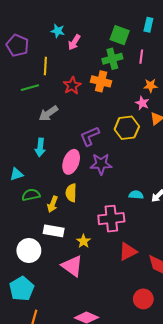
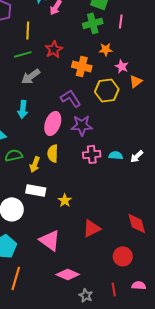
orange cross: (101, 81) -> (82, 66), moved
orange star: (151, 86) -> (106, 49), moved
green line: (30, 88) -> (23, 54), moved
purple L-shape: (90, 136) -> (71, 98), turned 80
pink cross: (111, 219) -> (92, 154), moved, size x0.7
red triangle: (128, 252) -> (92, 228), moved
pink triangle: (72, 266) -> (50, 240), moved

